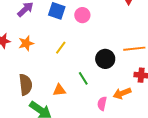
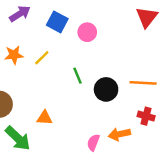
yellow line: (61, 48) -> (42, 58), moved
green line: (83, 78) -> (77, 76), moved

